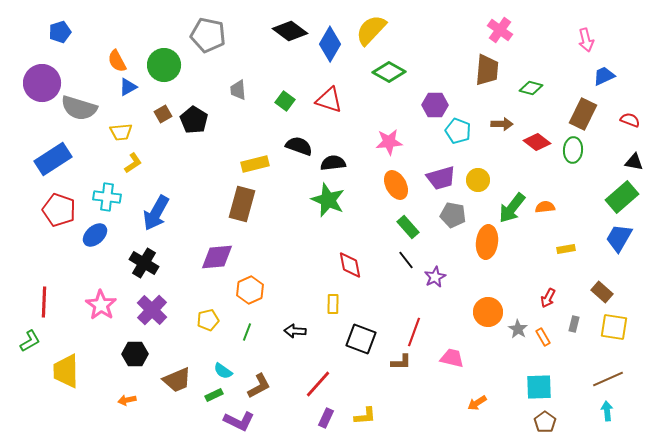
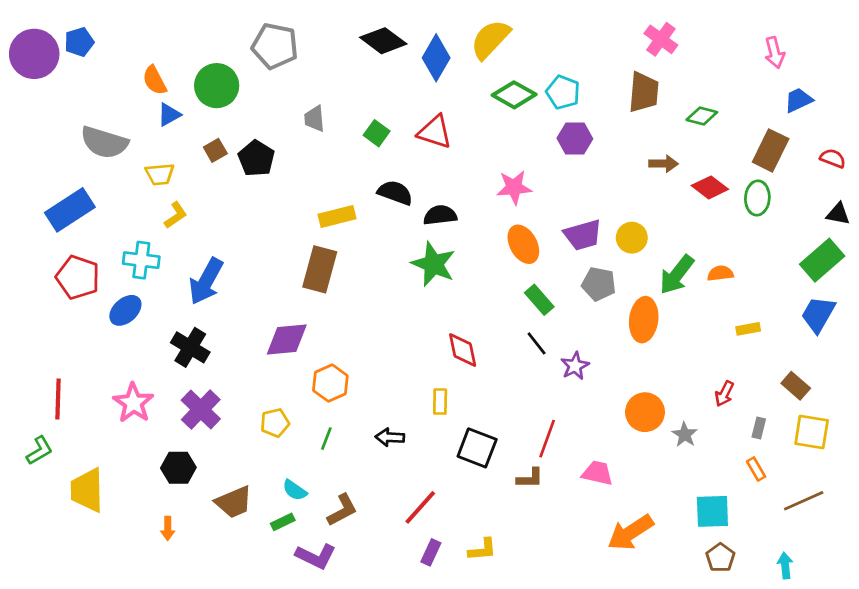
purple circle: (42, 83) -> (34, 54), moved
cyan pentagon: (458, 131) -> (563, 92), moved
orange rectangle: (543, 337) -> (756, 469), moved
orange arrow: (127, 400) -> (168, 529), turned -78
orange arrow: (477, 403) -> (630, 532), size x1.8
cyan arrow: (607, 411) -> (785, 566), moved

